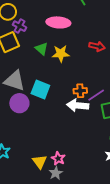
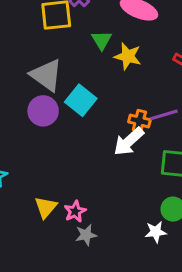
purple line: (96, 95) -> (164, 115), moved
white arrow: (78, 105) -> (129, 142), turned -65
gray star: (56, 173) -> (86, 235), moved

